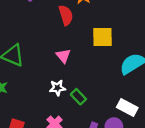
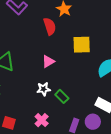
pink triangle: (63, 56) -> (48, 61), turned 40

